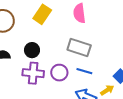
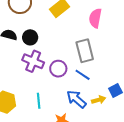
gray rectangle: (79, 48) -> (85, 51), turned 40
black circle: (32, 50) -> (30, 37), moved

